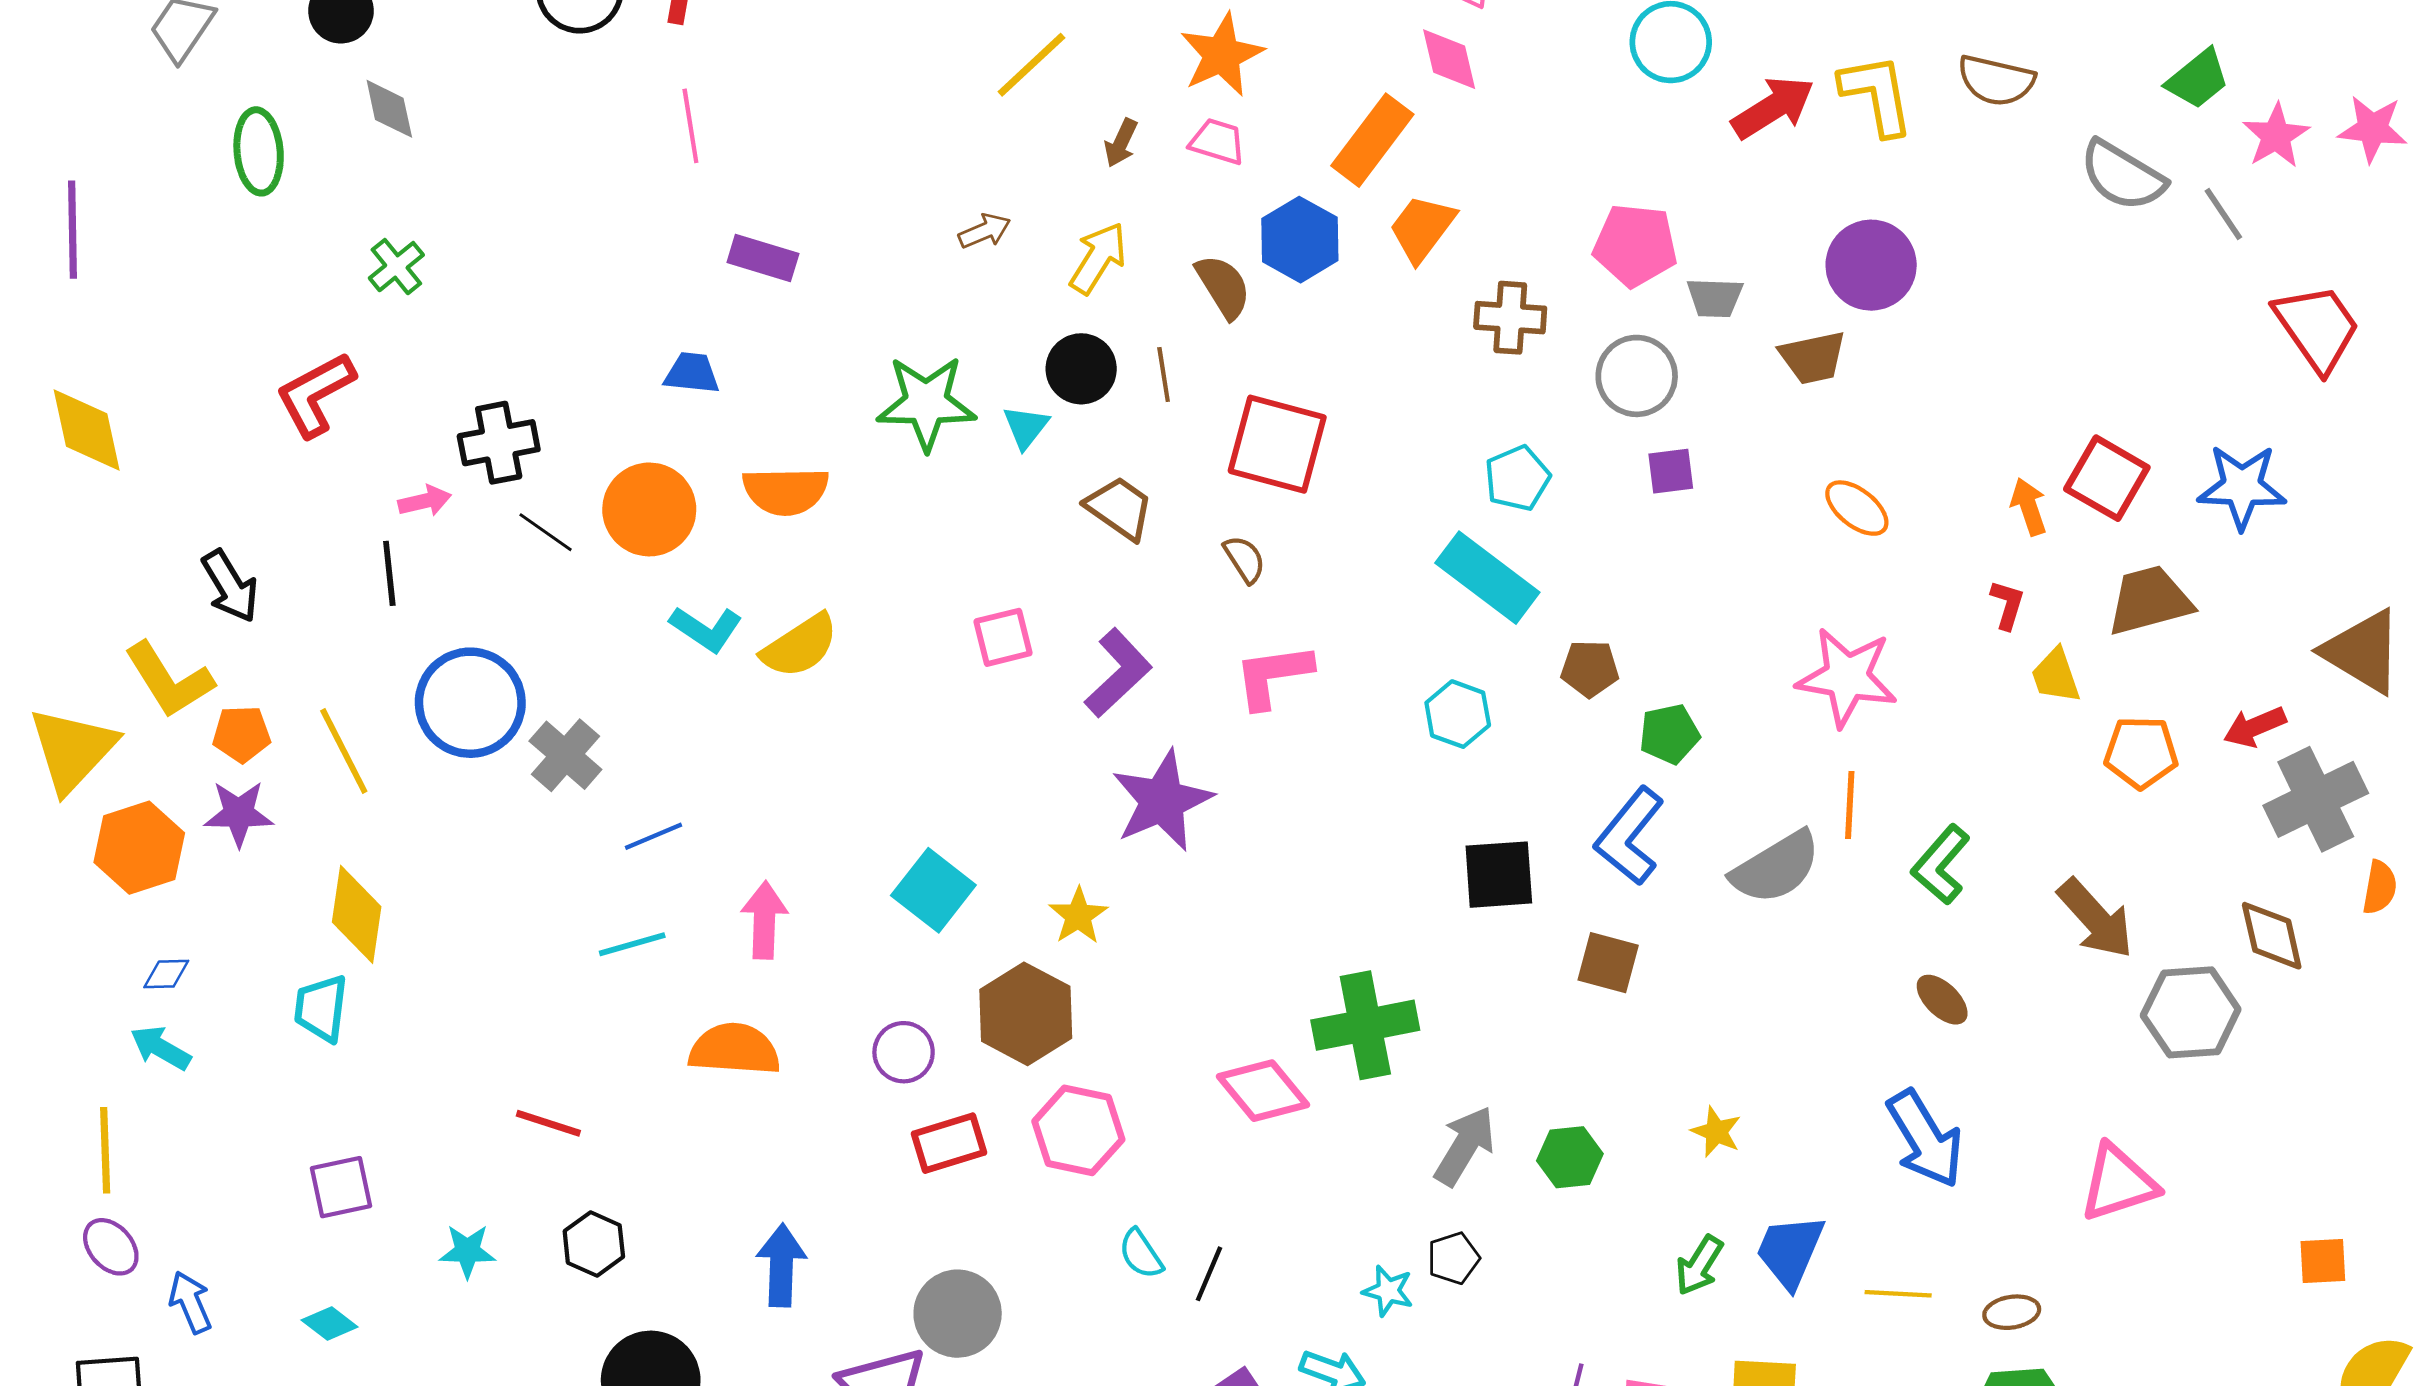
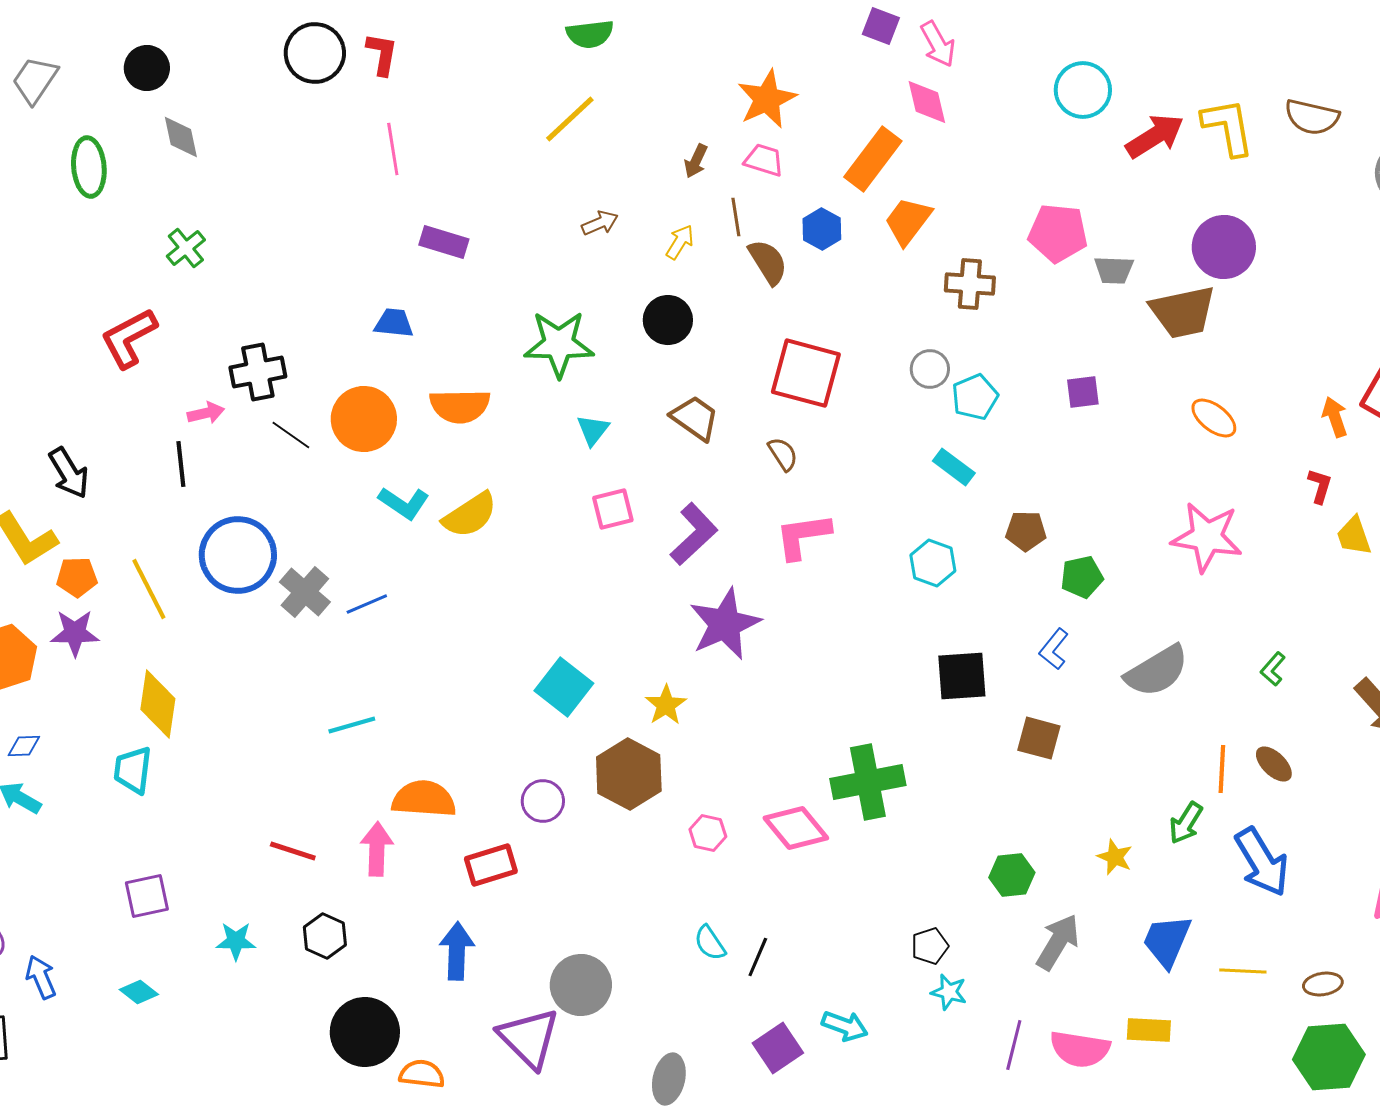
yellow line: (1031, 65) -> (570, 119), moved
blue hexagon: (1300, 240) -> (822, 229), size x0.7
yellow arrow: (1098, 258) -> (680, 242), size x0.7
brown trapezoid: (1813, 357) -> (1183, 312), size x1.4
brown line: (1164, 375) -> (736, 217), moved
gray circle: (1637, 376) -> (930, 369), moved, size x0.7
cyan triangle: (1026, 427) -> (593, 430), moved
cyan rectangle: (1487, 578) -> (954, 467), size x0.6
orange line: (1850, 805) -> (1222, 769), moved
blue line: (654, 836) -> (367, 604), moved
blue L-shape: (1630, 836) -> (1054, 649), size x0.6
green L-shape: (1941, 865) -> (1273, 669), size x0.6
pink arrow: (764, 920) -> (377, 849), moved
pink hexagon: (1078, 1130) -> (708, 833), moved, size x0.6
red rectangle: (949, 1143) -> (491, 865), moved
gray arrow: (1465, 1146) -> (1058, 942), moved
green arrow: (1699, 1265) -> (1186, 823), moved
cyan star: (1388, 1291) -> (949, 992), moved

